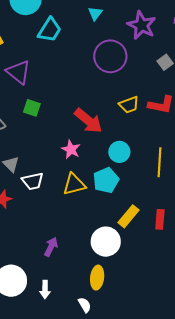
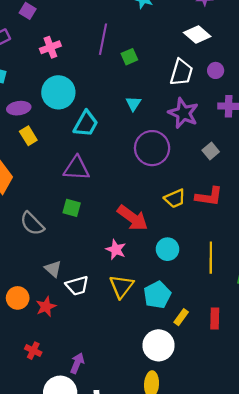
purple triangle: (18, 72) -> (76, 168), moved, turned -32
cyan pentagon: (106, 180) -> (157, 295), moved
yellow triangle: (74, 184) -> (121, 286), turned -35
yellow rectangle: (128, 216) -> (181, 317), size x0.7
purple arrow: (51, 247) -> (77, 363), moved

